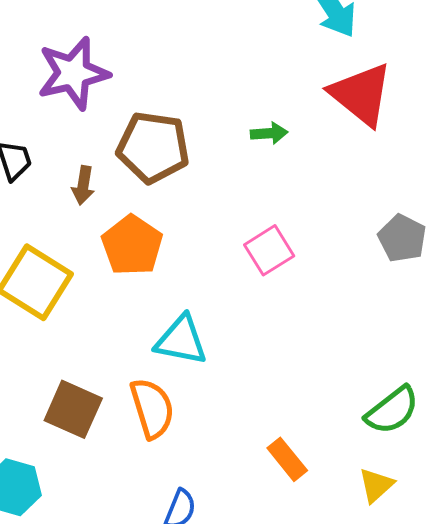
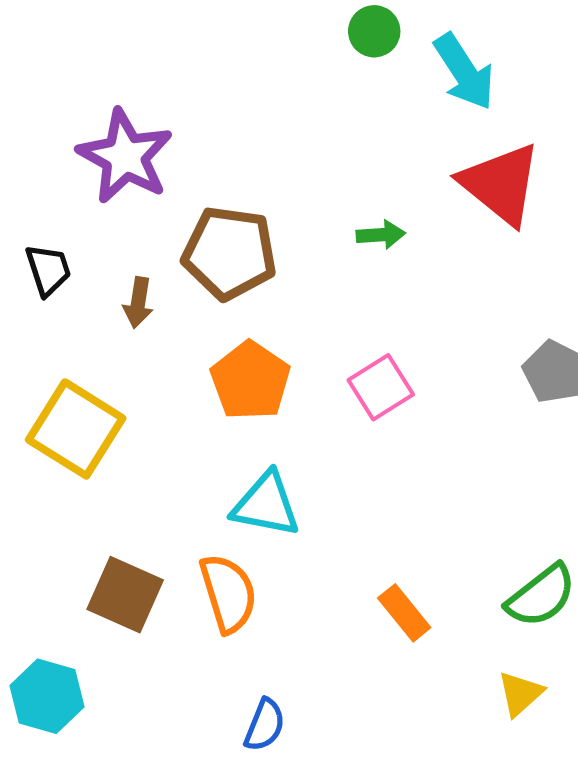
purple star: (73, 73) -> (125, 156), turned -30
orange pentagon: (132, 245) -> (250, 381), moved
orange rectangle: (287, 459) -> (404, 613), moved

